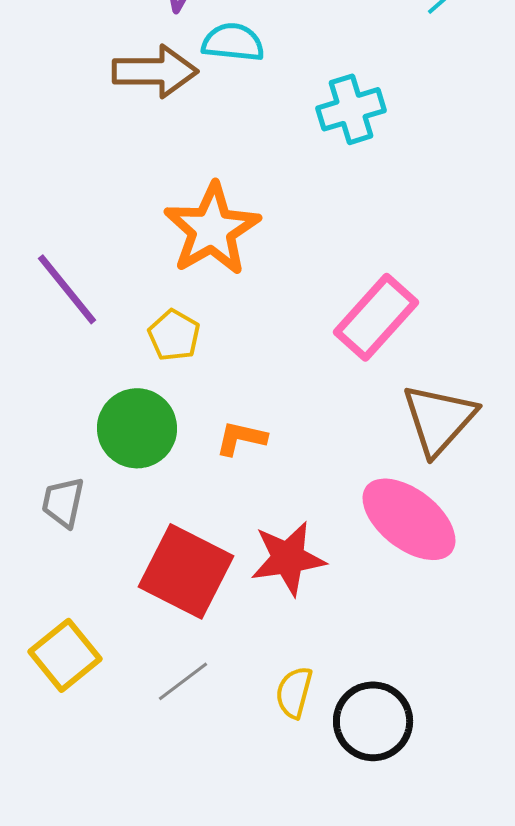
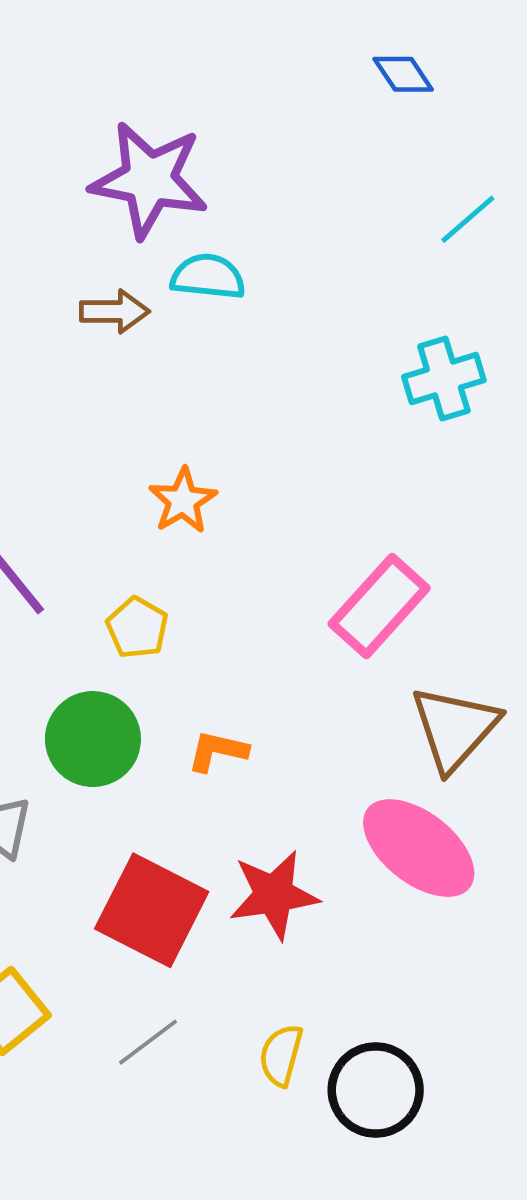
brown arrow: (155, 71) -> (115, 311), size x0.7
cyan cross: (351, 109) -> (444, 379), moved
orange star: (212, 229) -> (183, 501), size x0.6

